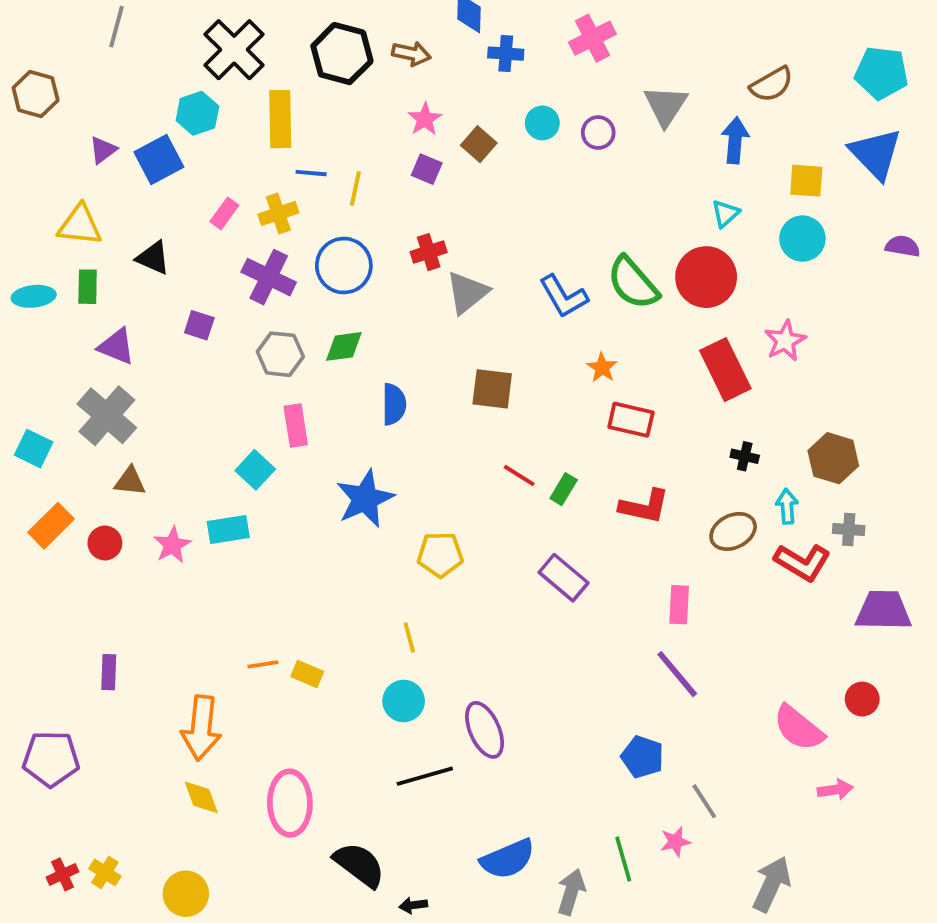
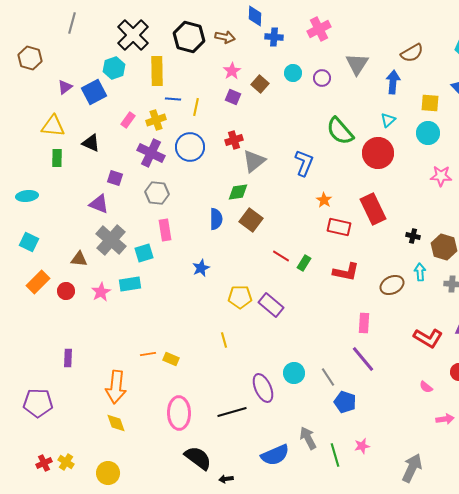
green semicircle: (633, 283) -> (340, 131), moved
cyan ellipse: (34, 296) -> (27, 196), moved
blue L-shape: (564, 296) -> (304, 163), turned -128
pink star: (785, 341) -> (441, 176), moved, turned 30
purple triangle: (116, 346) -> (99, 204), moved
green diamond: (344, 346) -> (238, 192), moved
red rectangle: (725, 370) -> (373, 209), moved
brown square: (492, 389) -> (251, 220), moved, turned 30
gray cross: (107, 416) -> (111, 240), moved
black cross: (745, 456) -> (413, 236), moved
cyan square: (255, 470) -> (144, 253), turned 30
blue star: (365, 499) -> (201, 268), size x0.6
red L-shape: (802, 562) -> (428, 338), moved
purple rectangle: (564, 578) -> (271, 305), moved
cyan circle: (404, 701) -> (294, 373), moved
pink semicircle: (799, 728) -> (426, 387), size x0.5
gray line: (704, 801) -> (328, 377), moved
pink ellipse: (290, 803) -> (179, 413), moved
gray arrow: (571, 892) -> (308, 438), moved, turned -45

